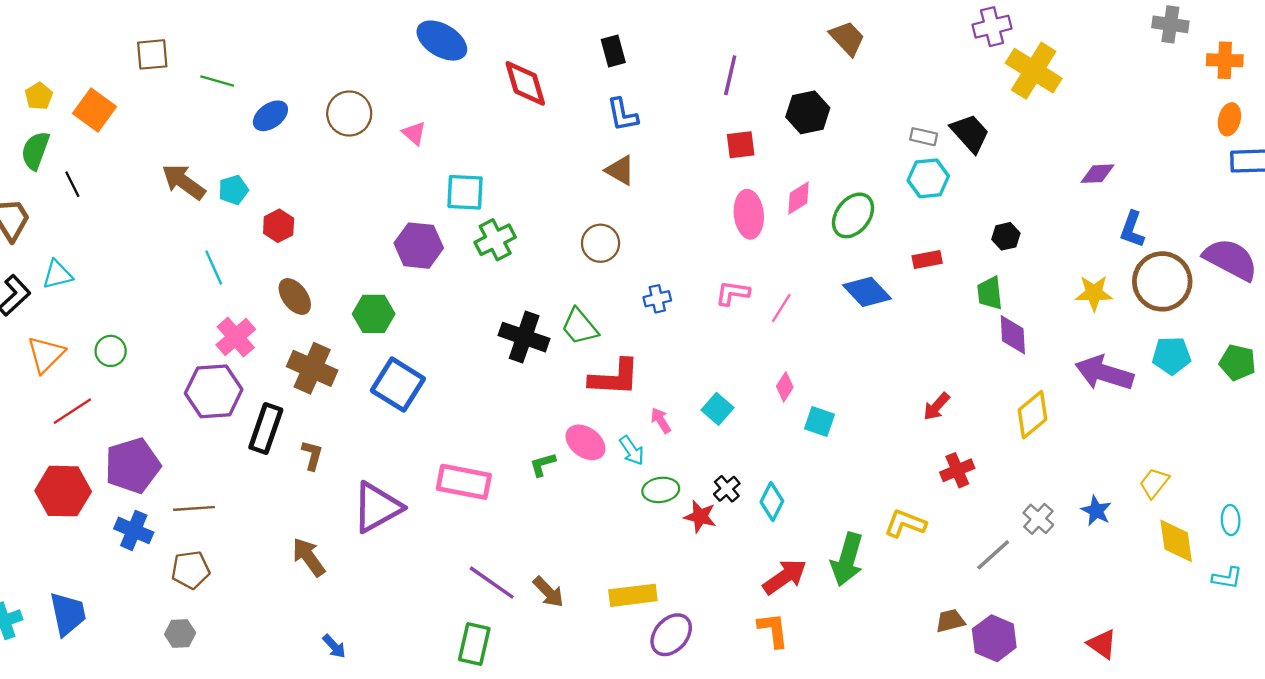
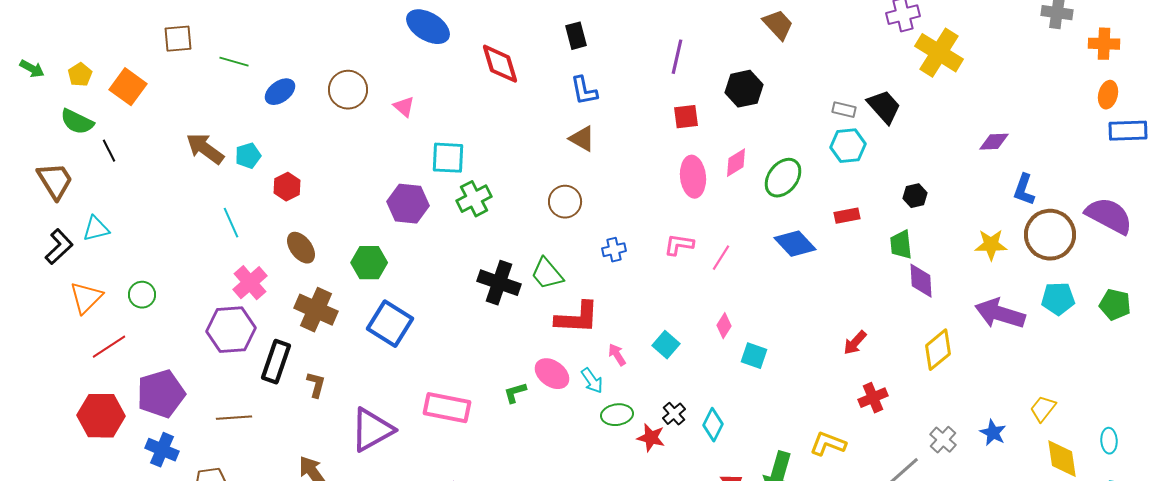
green semicircle: (35, 151) -> (77, 122), turned -84
brown line: (194, 508) -> (234, 418), moved

